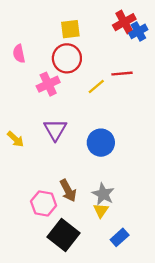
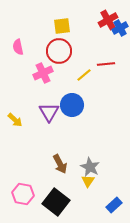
blue circle: (101, 143) -> (72, 105), moved
pink hexagon: (44, 203) -> (23, 194), moved
blue rectangle: (120, 237) -> (114, 205), moved

